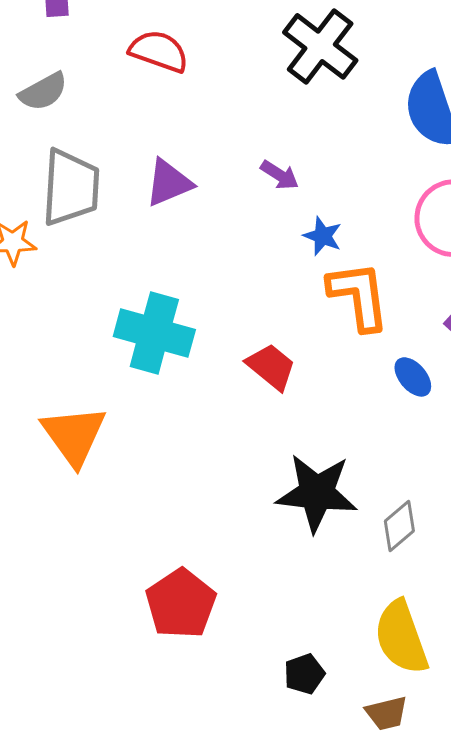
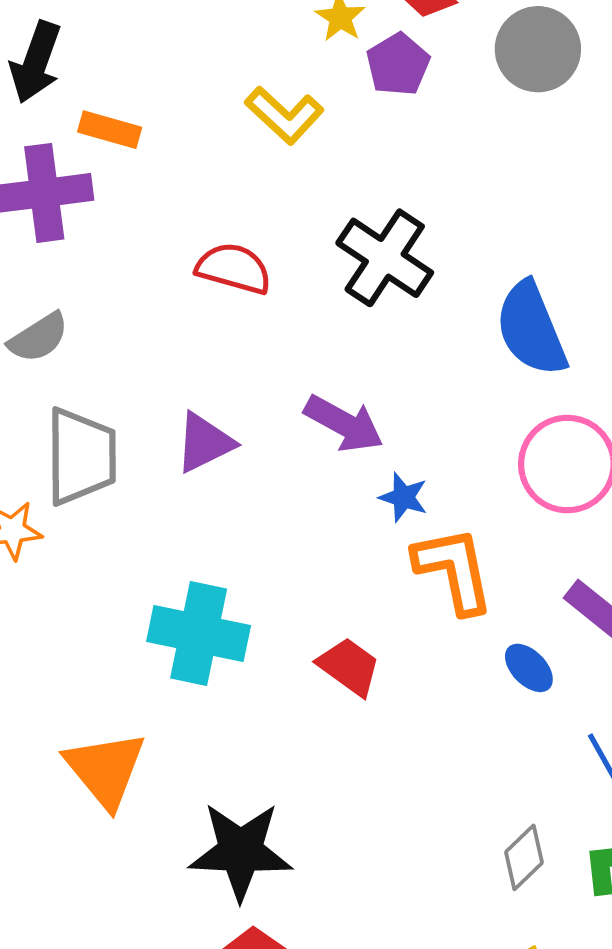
red semicircle: (159, 51) -> (234, 268), moved
purple arrow: (280, 175) -> (344, 424), size x1.6
black star: (317, 493) -> (241, 851), moved

